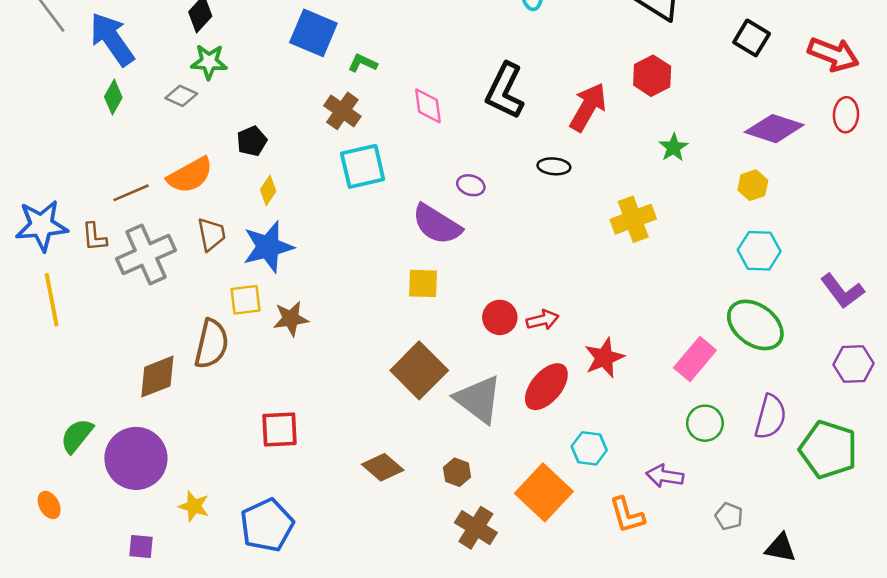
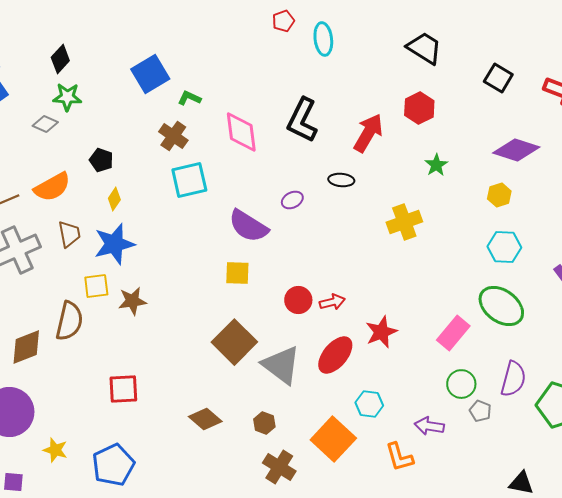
blue square: (313, 33) -> (150, 74), turned 36
pink diamond: (428, 106) -> (241, 132), size x1.4
black pentagon: (252, 141) -> (101, 160), turned -30
purple ellipse: (471, 185) -> (292, 200), moved, turned -45
gray pentagon: (729, 516) -> (480, 411), moved

